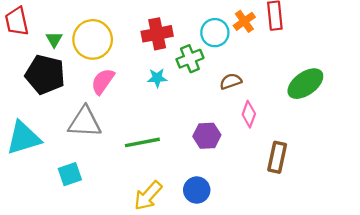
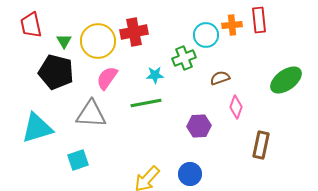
orange cross: (244, 21) -> (232, 25), turned 30
red cross: (157, 34) -> (134, 32), moved
green line: (142, 142) -> (146, 103), moved

